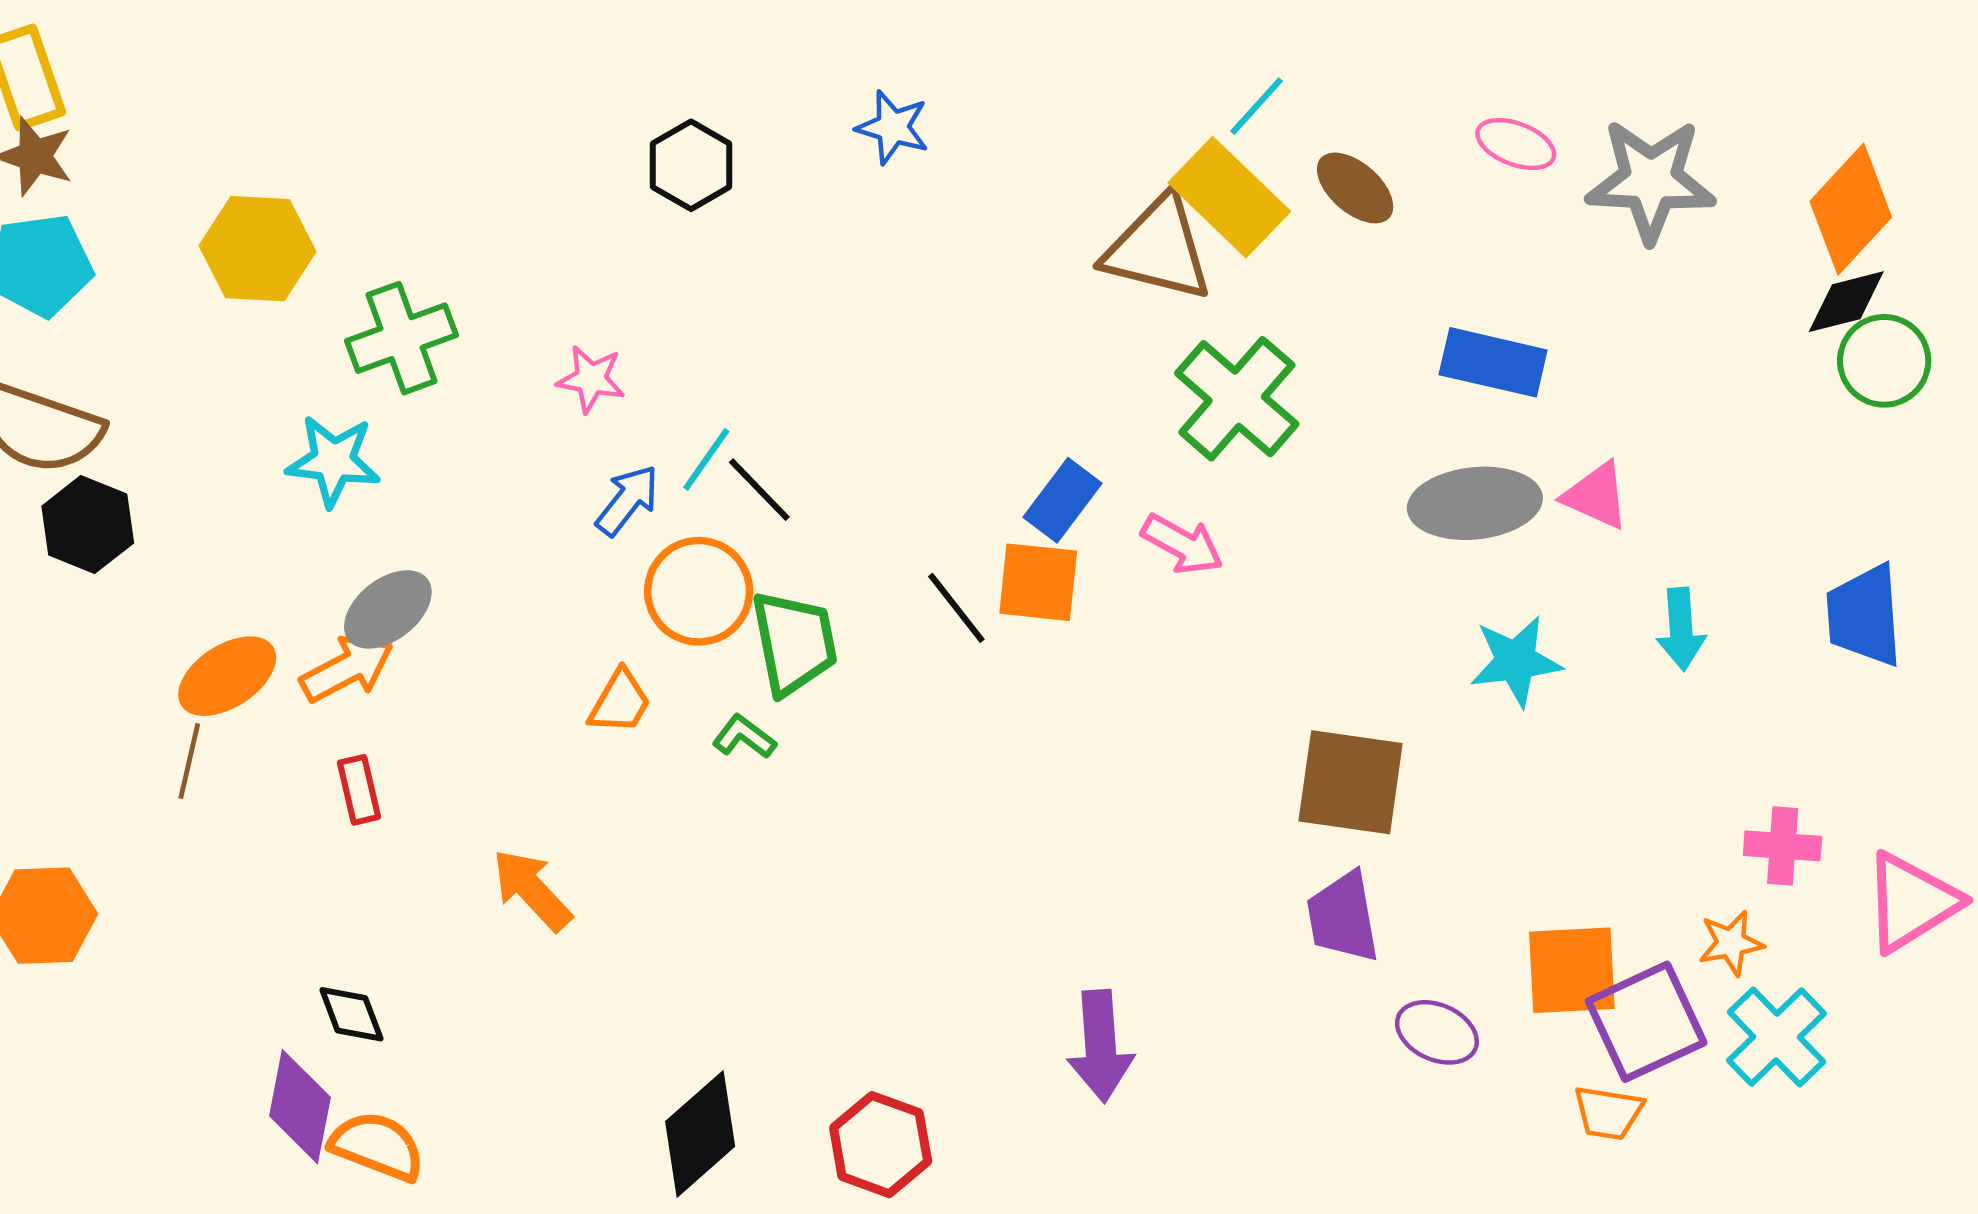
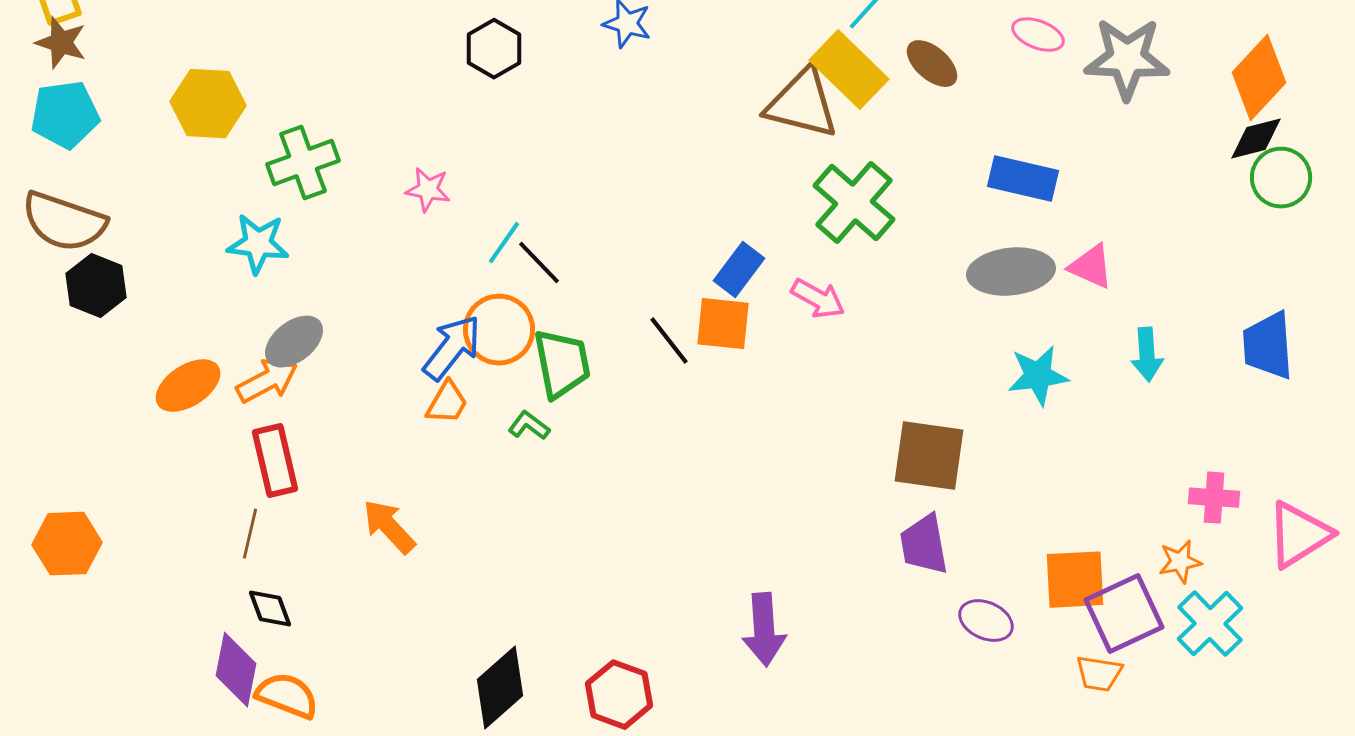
blue arrow: (627, 500) -> (452, 348), moved, size x1.4
brown line: (189, 761) -> (250, 534), moved
red rectangle: (359, 790) -> (275, 461), size x1.6

